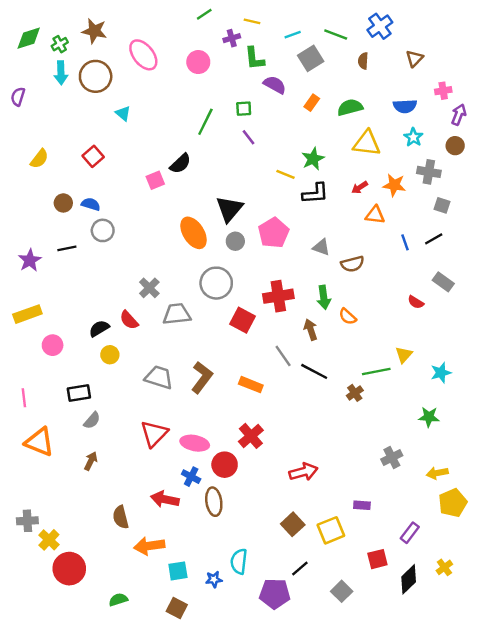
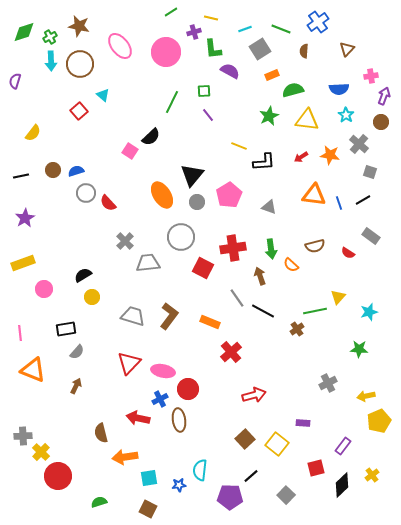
pink circle: (198, 62) -> (166, 52), size x1.5
orange rectangle: (312, 103) -> (272, 75), moved, turned 32
red square: (93, 156) -> (79, 111), moved
green star: (313, 159) -> (269, 116), moved
gray cross: (429, 172) -> (359, 144), turned 30
pink square: (155, 180) -> (130, 151), turned -35
blue semicircle: (91, 204) -> (76, 171), turned -35
orange triangle: (375, 215) -> (314, 195), moved, size x1.4
black line: (67, 248) -> (21, 176), moved
brown semicircle: (352, 264) -> (315, 246), moved
red semicircle: (129, 320) -> (108, 203), moved
red cross: (251, 436) -> (231, 352), moved
blue cross: (191, 477) -> (160, 399), turned 35
yellow square: (331, 530) -> (277, 444), turned -30

